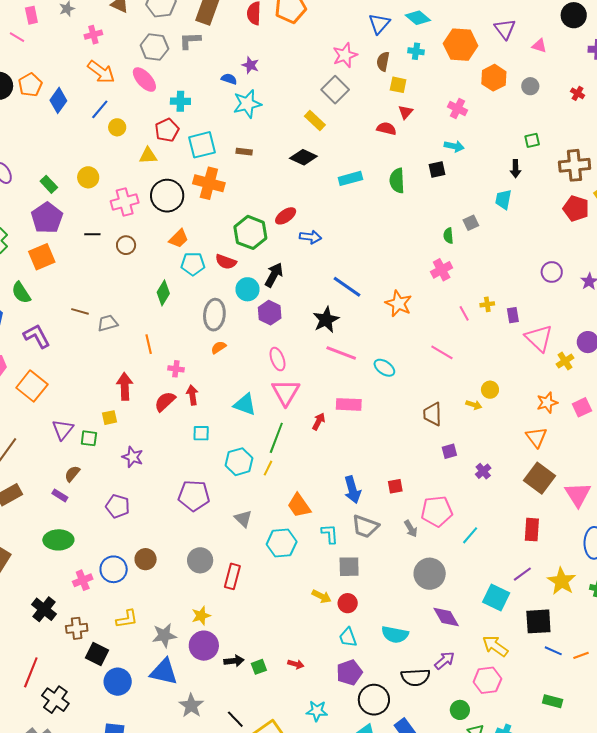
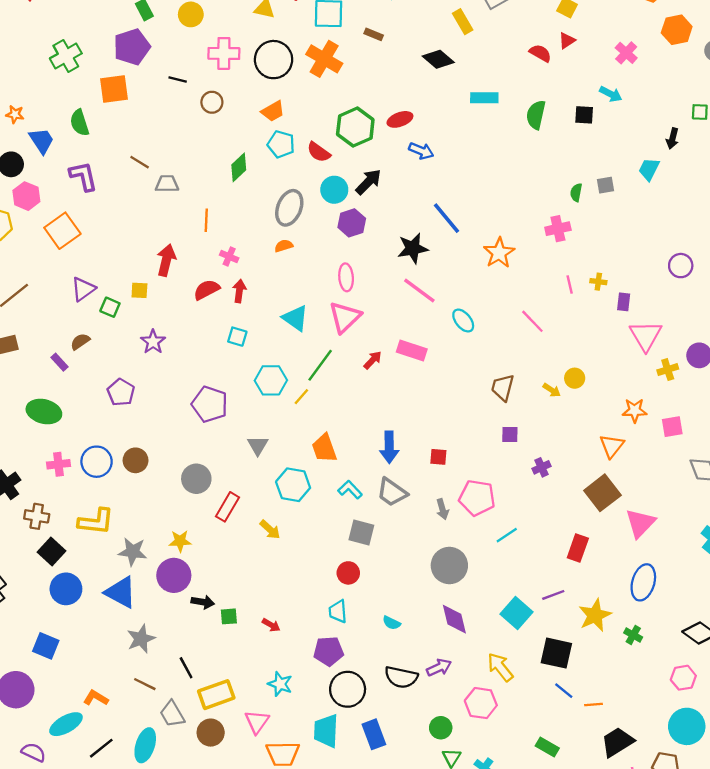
cyan L-shape: (330, 534) -> (350, 490), turned -55
yellow arrow: (322, 596) -> (270, 530), moved
yellow L-shape: (127, 619) -> (96, 522), size x1.4
cyan semicircle: (395, 635) -> (391, 623), size x0.6

